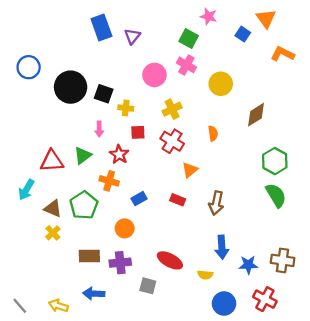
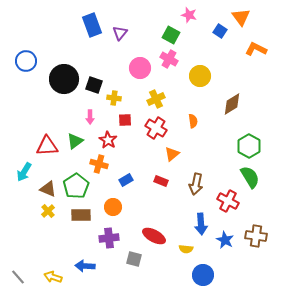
brown rectangle: (89, 256) -> (81, 215), moved
blue star: (248, 265) -> (225, 240), turned 30
red cross: (265, 299) -> (228, 201), moved

